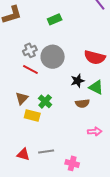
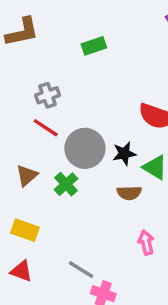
gray circle: (53, 57) -> (85, 148), moved
yellow rectangle: (32, 115) -> (25, 230), moved
pink arrow: (95, 132) -> (146, 243), turned -104
gray line: (46, 151) -> (81, 270), moved, turned 35

